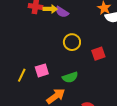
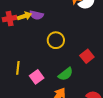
red square: (98, 54) -> (87, 56), moved
yellow line: (22, 75) -> (18, 68), moved

